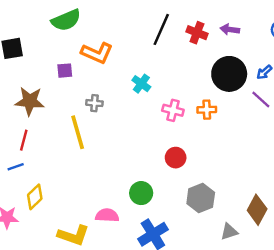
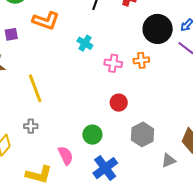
purple square: (65, 71) -> (11, 34), moved
gray cross: (94, 103) -> (31, 126), moved
pink semicircle: (107, 215) -> (66, 156), turned 66

